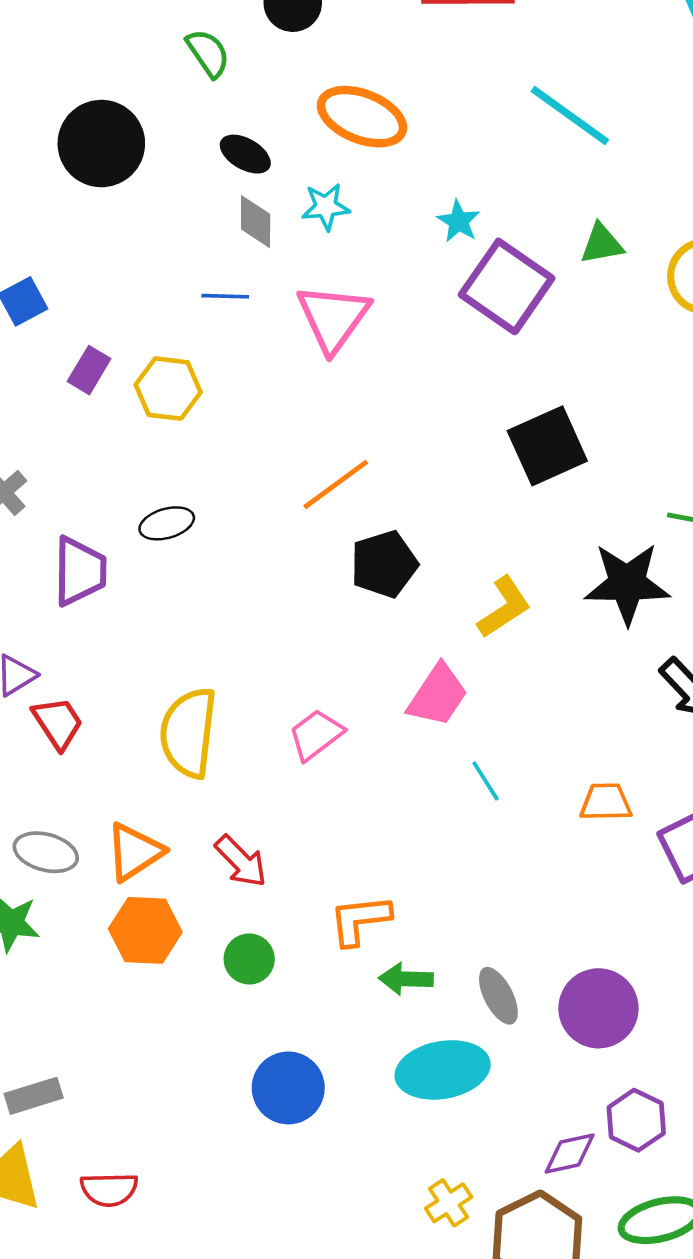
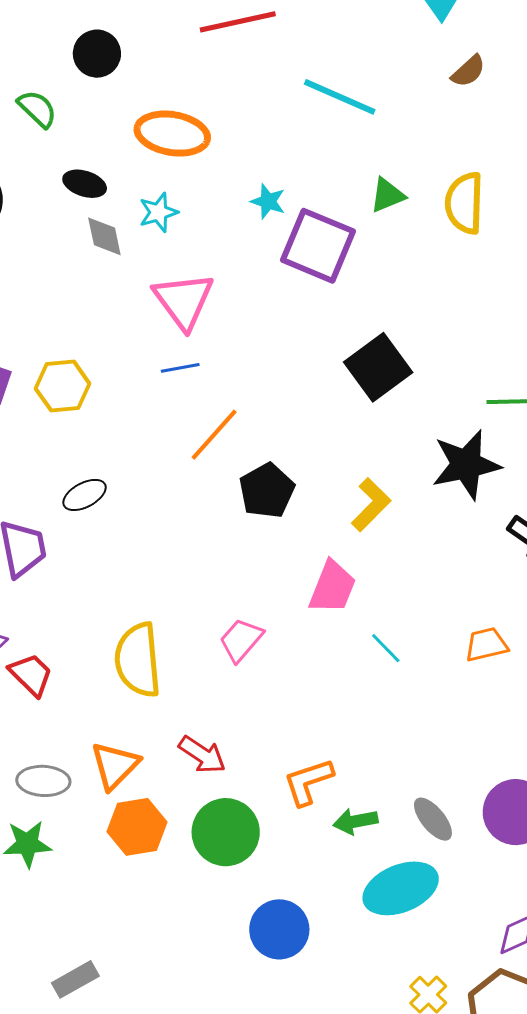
blue line: (225, 296) -> (180, 368), moved
green circle: (249, 959) -> (226, 832), size x1.6

